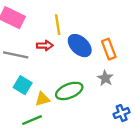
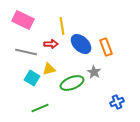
gray star: (105, 78) -> (94, 72), moved
yellow triangle: (42, 99) -> (49, 69), moved

